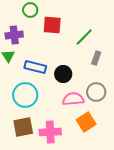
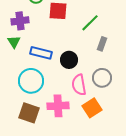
pink semicircle: (73, 99) -> (79, 85), turned -95
brown square: (23, 127) -> (29, 113), turned 30
pink cross: (50, 132) -> (58, 106), moved

